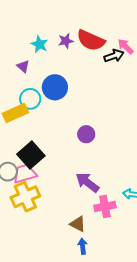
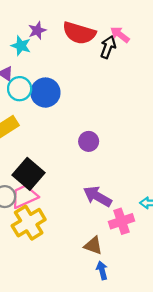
purple star: (66, 41) -> (37, 30), moved
black arrow: (114, 56) -> (108, 47), turned -42
cyan circle: (30, 99) -> (20, 89), moved

